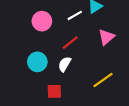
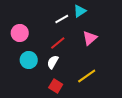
pink circle: (42, 21) -> (20, 33), moved
red square: (54, 91) -> (56, 86), moved, turned 32

